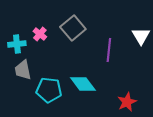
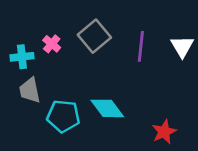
purple line: (109, 50) -> (141, 46), moved

